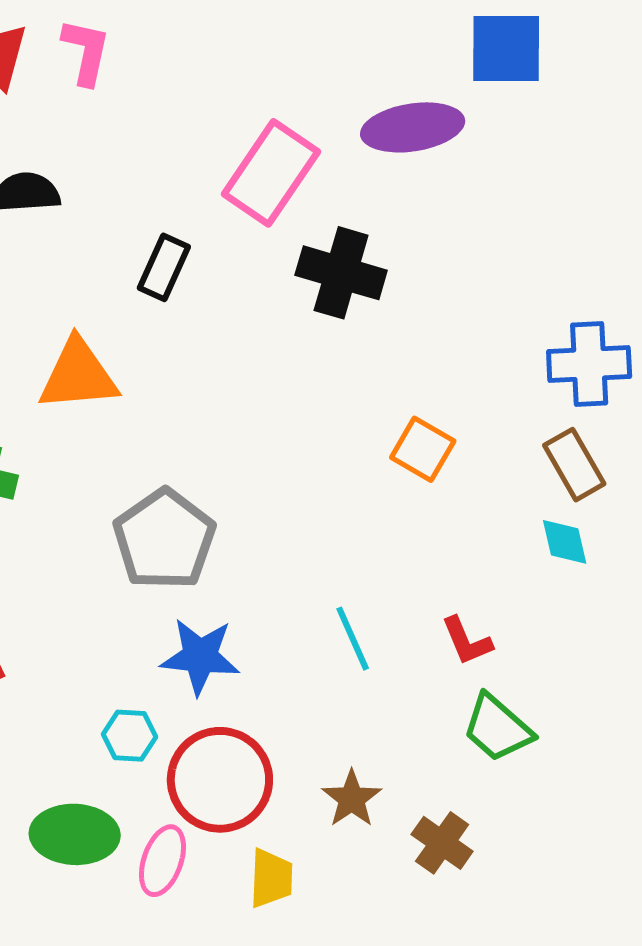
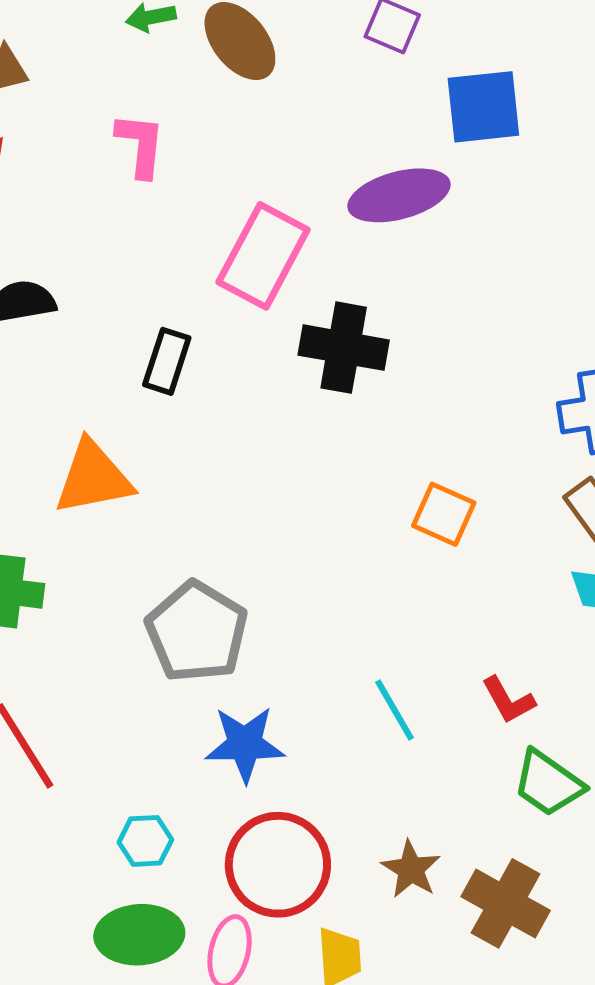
pink L-shape: (86, 52) -> (140, 145), moved
cyan hexagon: (130, 736) -> (145, 841), moved
brown cross: (442, 843) -> (506, 903), size x1.4

